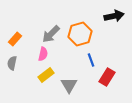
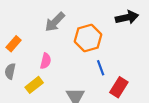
gray arrow: (51, 34) -> (55, 22), moved
yellow rectangle: (46, 75) -> (34, 85), moved

